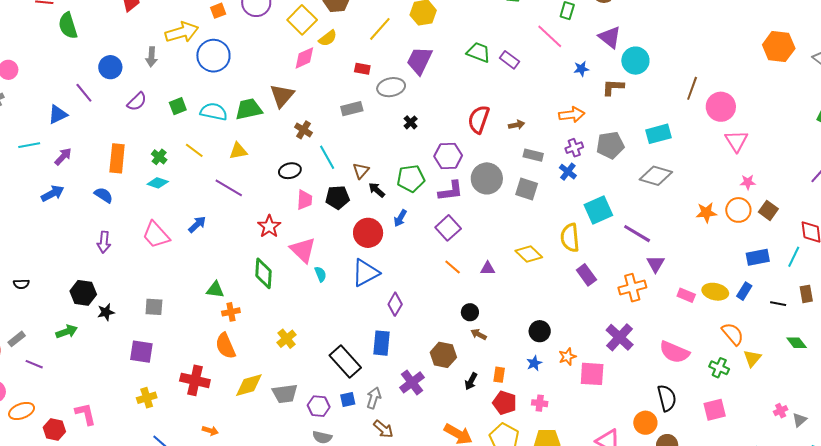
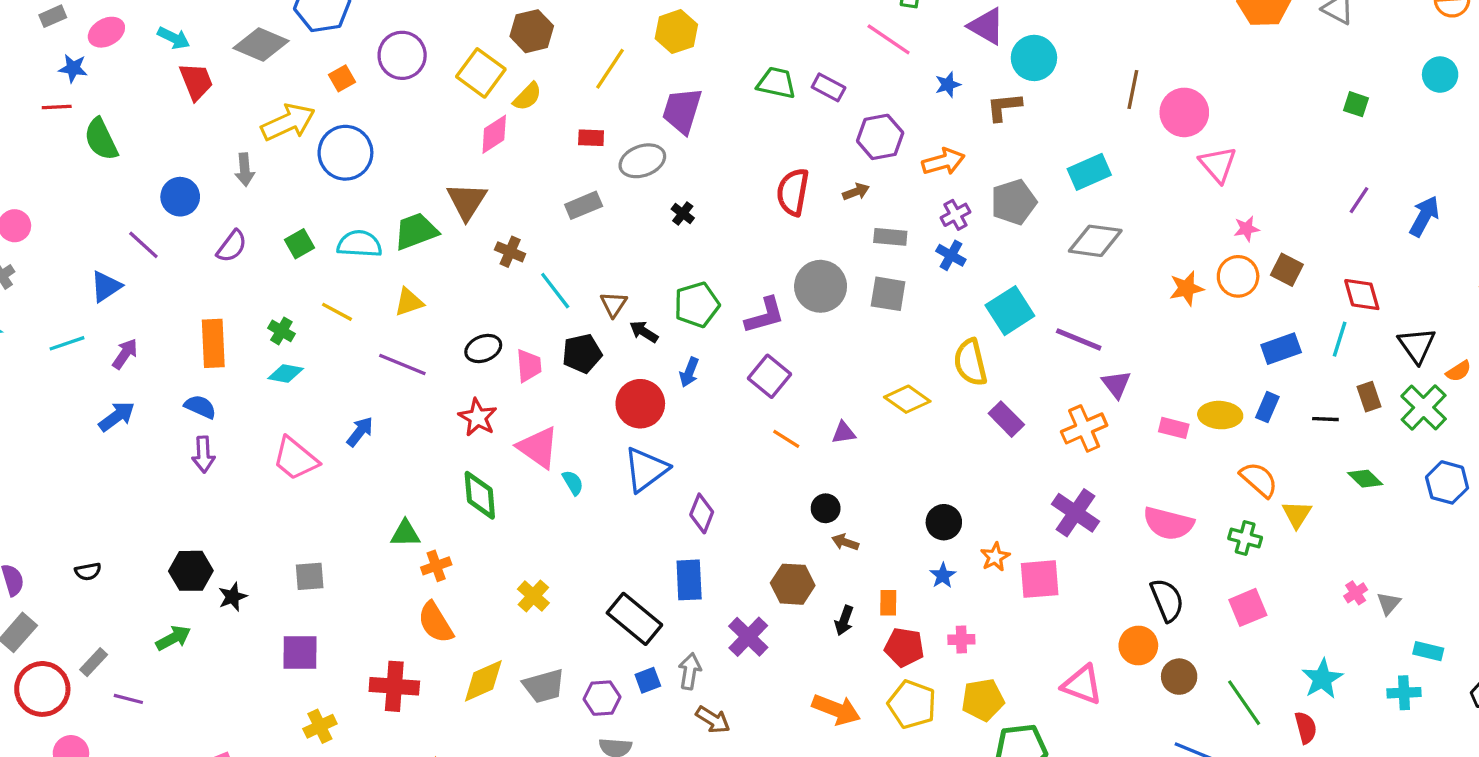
purple hexagon: (448, 156) -> (880, 137), moved
black ellipse: (290, 171) -> (483, 348), moved
purple arrow: (104, 242) -> (203, 454), moved

